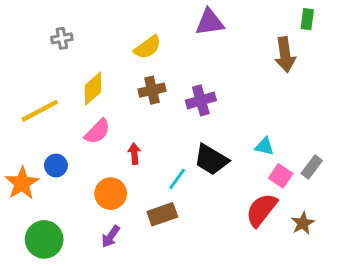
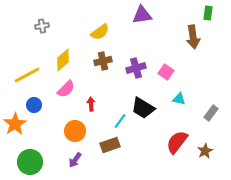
blue circle: (56, 166) -> (34, 105), moved
pink square: (281, 176) -> (166, 72), moved

